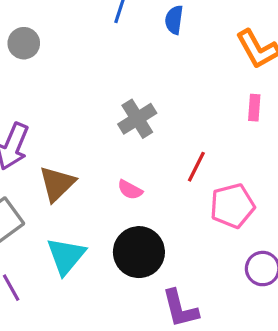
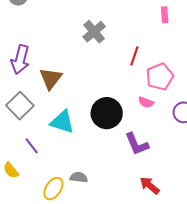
pink semicircle: (130, 190) -> (146, 102), moved
cyan triangle: (66, 256) -> (62, 122), turned -44

